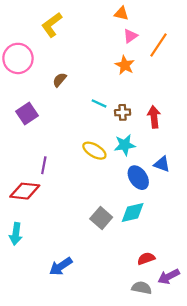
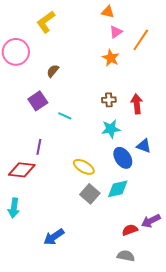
cyan line: (99, 103) -> (65, 116), moved
purple square: (27, 114) -> (38, 101), moved
yellow ellipse: (94, 151) -> (84, 167), moved
purple arrow: (169, 277) -> (151, 221), moved

